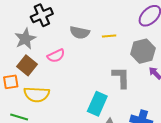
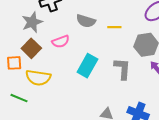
cyan rectangle: (97, 104) -> (87, 66), moved

